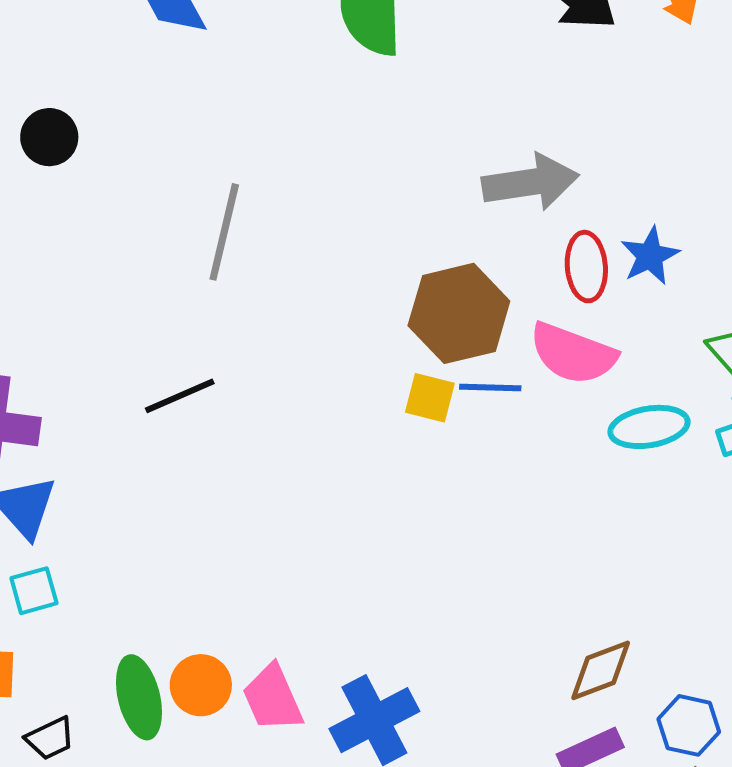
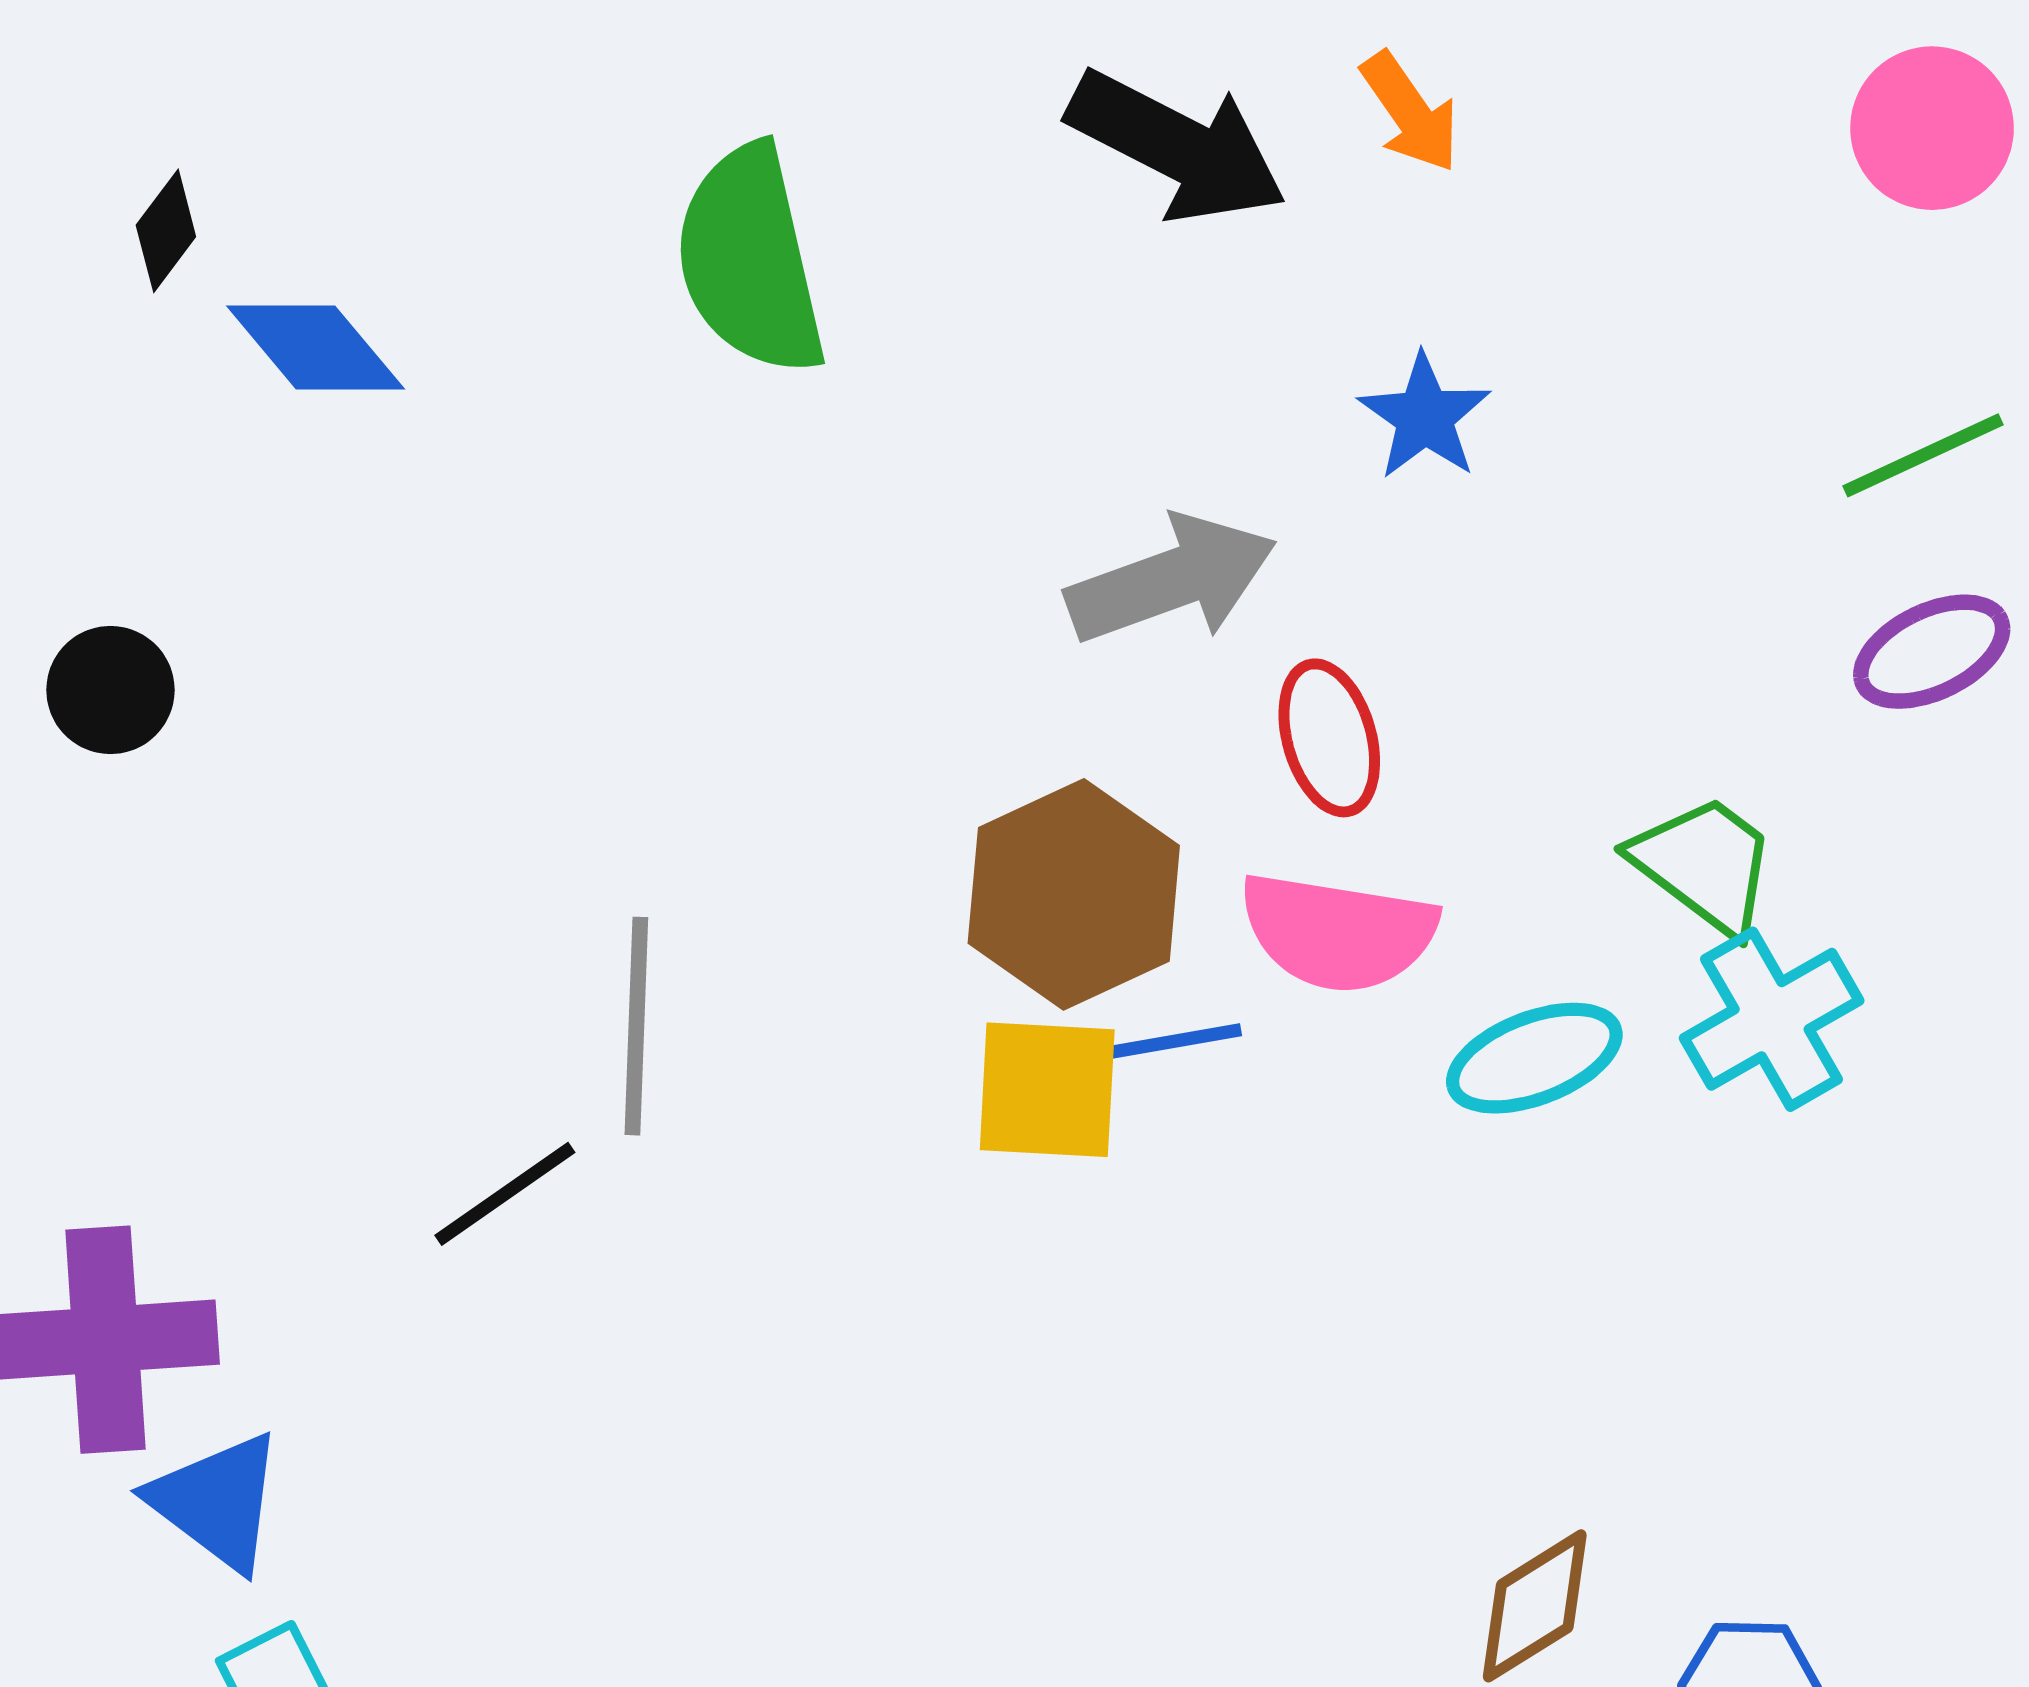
gray line: (224, 232) -> (636, 1026), moved
blue star: (650, 256) -> (1425, 417), moved
yellow square: (430, 398) -> (1047, 1090), size x1.4

